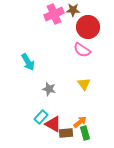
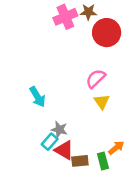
pink semicircle: (82, 50) -> (96, 79), moved, turned 102
cyan arrow: (28, 62) -> (37, 97), moved
gray star: (49, 89) -> (59, 129), moved
orange arrow: (80, 122) -> (116, 148), moved

